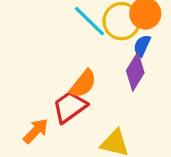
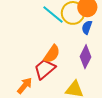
purple diamond: (135, 72) -> (86, 57), moved

